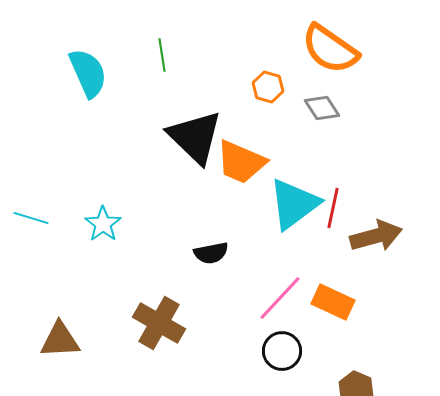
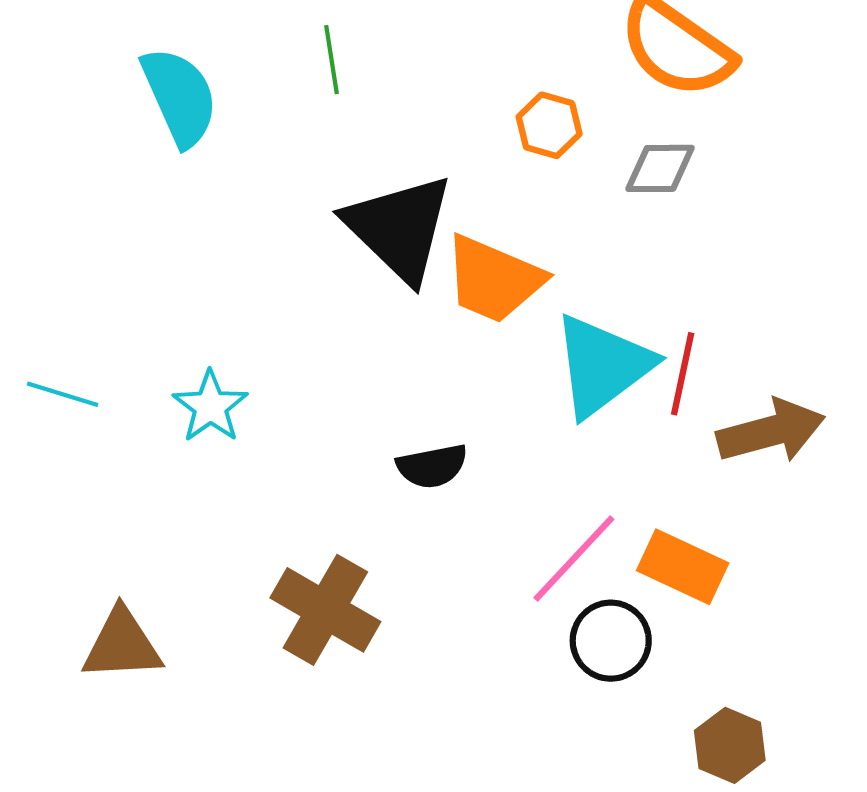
gray diamond: (322, 108) -> (660, 168), turned -57
black circle: (282, 351) -> (611, 641), moved

